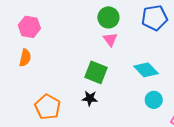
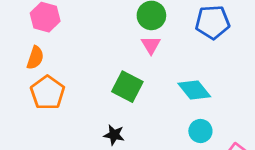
black star: (90, 98) -> (114, 135), moved
orange pentagon: (48, 107) -> (48, 93), moved

